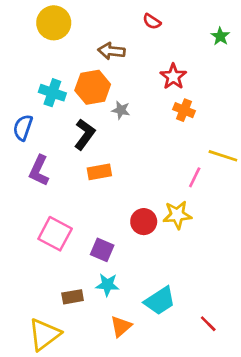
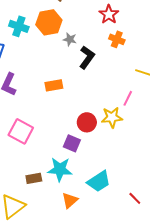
black L-shape: (85, 134) -> (87, 57), moved
pink line: (195, 177) -> (128, 98), moved
purple square: (102, 250) -> (72, 143), moved
cyan star: (107, 285) -> (60, 169), size x1.4

